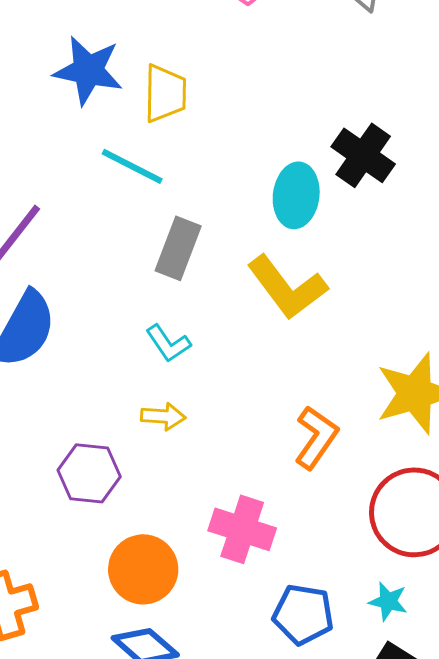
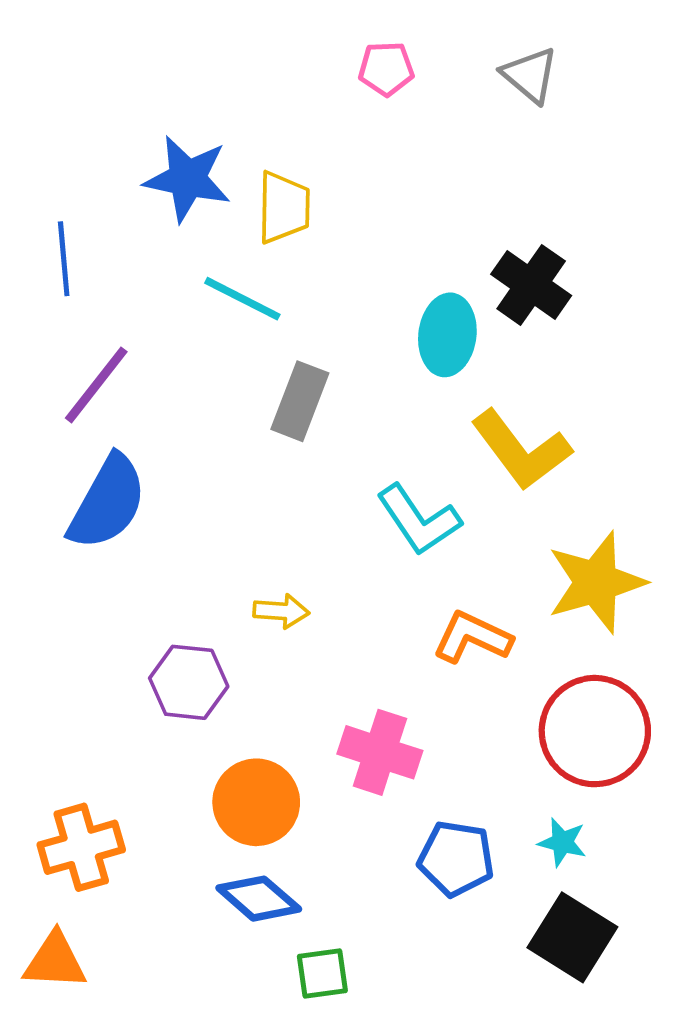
yellow L-shape: (287, 287) -> (521, 450), moved
cyan L-shape: (168, 343) -> (419, 520), moved, size x1.5
orange L-shape: (316, 437) -> (472, 637), turned -100

